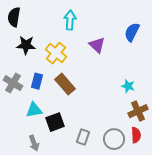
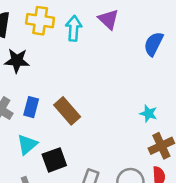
purple triangle: (97, 45) -> (108, 19), moved
yellow cross: (56, 53) -> (40, 21), moved, turned -30
cyan triangle: (34, 110) -> (27, 144), turned -30

